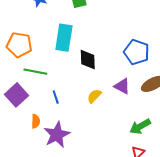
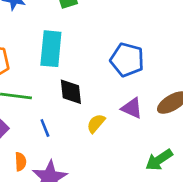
blue pentagon: (137, 52) -> (127, 60), moved
black diamond: (88, 60) -> (71, 92), moved

